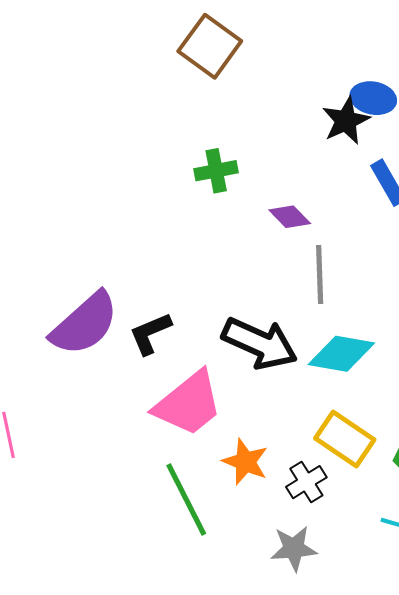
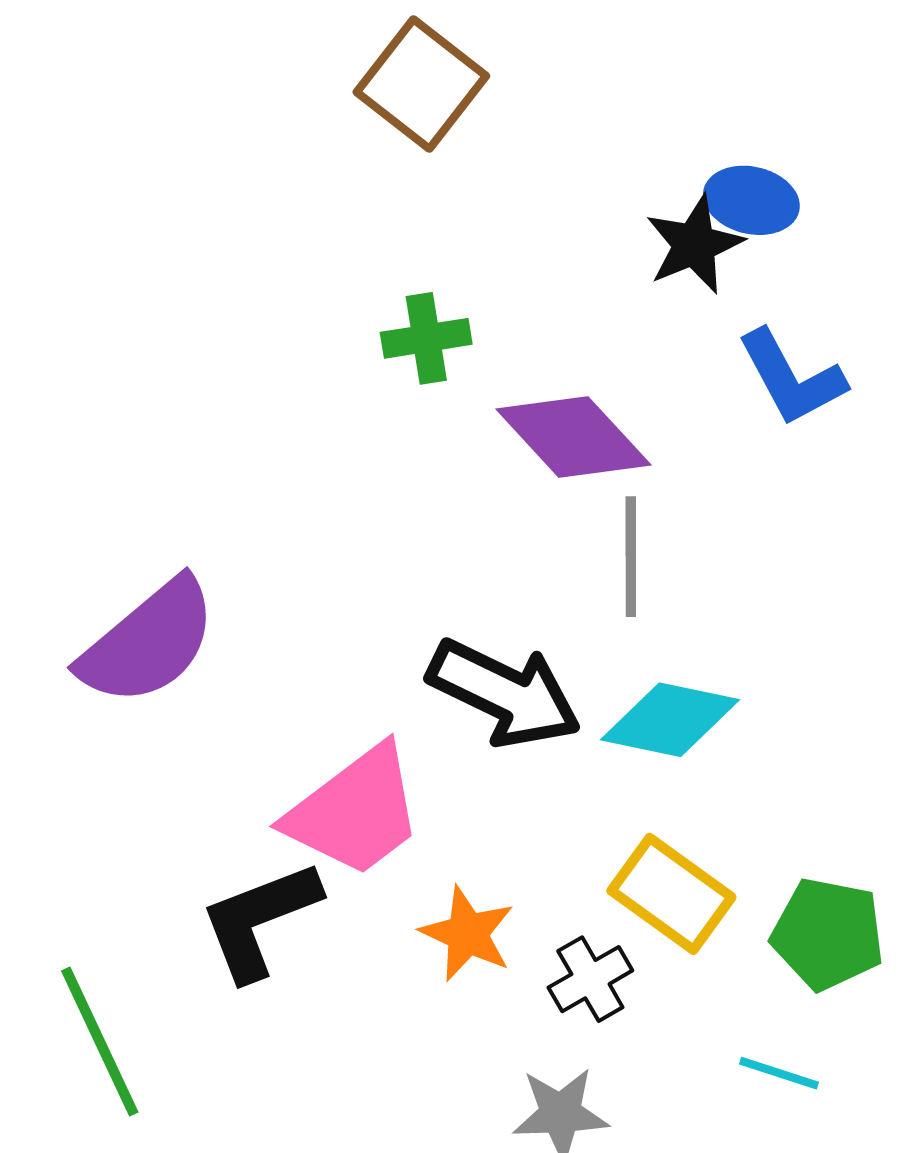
purple diamond: (290, 217) -> (573, 437), size x1.8
black L-shape: (150, 333) -> (260, 920), moved, size x1.4
green line: (186, 500) -> (100, 1041), moved

